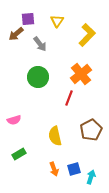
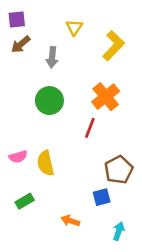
purple square: (28, 19) -> (17, 20), moved
gray arrow: (40, 44) -> (52, 57), turned 42
yellow semicircle: (55, 136) -> (46, 163), moved
orange arrow: (54, 169) -> (70, 221), turned 128
blue square: (74, 169) -> (102, 197), moved

